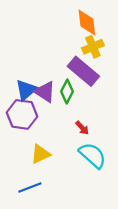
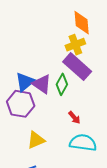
yellow cross: (93, 47) -> (75, 45), moved
cyan semicircle: (93, 155) -> (83, 143), turned -36

